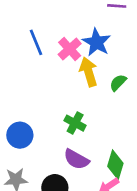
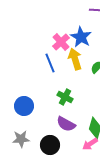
blue line: (36, 42) -> (50, 63), moved

